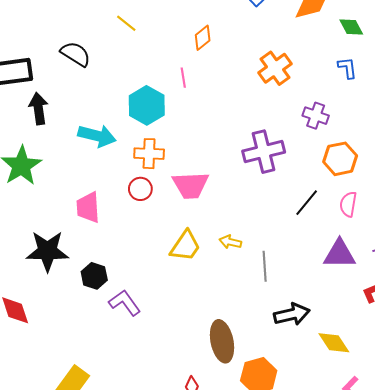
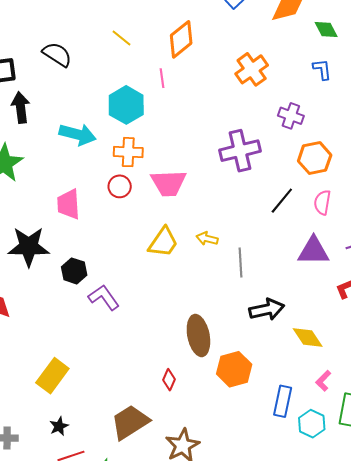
yellow line: (126, 23) -> (121, 38), moved
orange diamond: (203, 38) -> (181, 39), size x1.5

